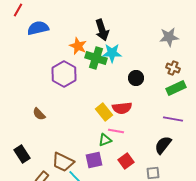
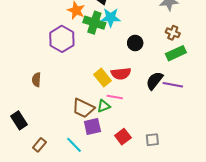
brown semicircle: (39, 114) -> (36, 80), turned 48
black semicircle: (163, 145) -> (154, 81), moved
red square: (126, 161) -> (123, 137), moved
brown trapezoid: (63, 162) -> (83, 108), moved

